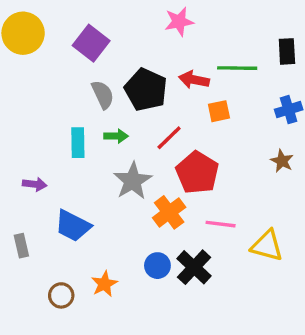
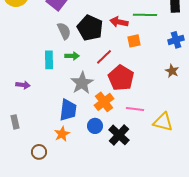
blue trapezoid: (73, 226) -> (68, 110), moved, turned -110
blue circle: (157, 266) -> (95, 126), moved
orange star: (104, 284) -> (62, 134), moved

